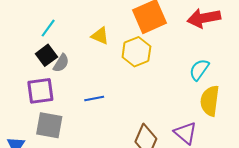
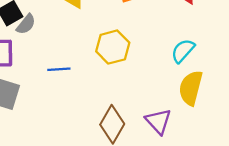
yellow hexagon: (136, 52) -> (113, 47), moved

